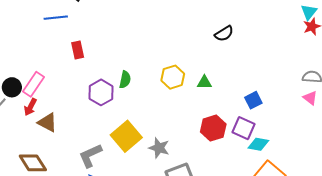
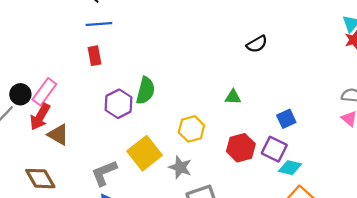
blue line: (56, 18) -> (99, 24), moved
yellow hexagon: (173, 77) -> (191, 129), moved
green semicircle: (125, 80) -> (146, 91), size x1.4
red arrow: (30, 107) -> (40, 117), size x1.4

